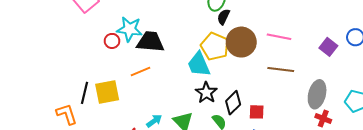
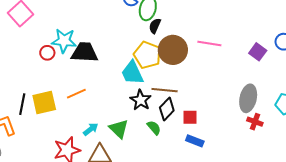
brown line: (281, 70) -> (165, 90), moved
orange line: (141, 72) -> (76, 94), moved

